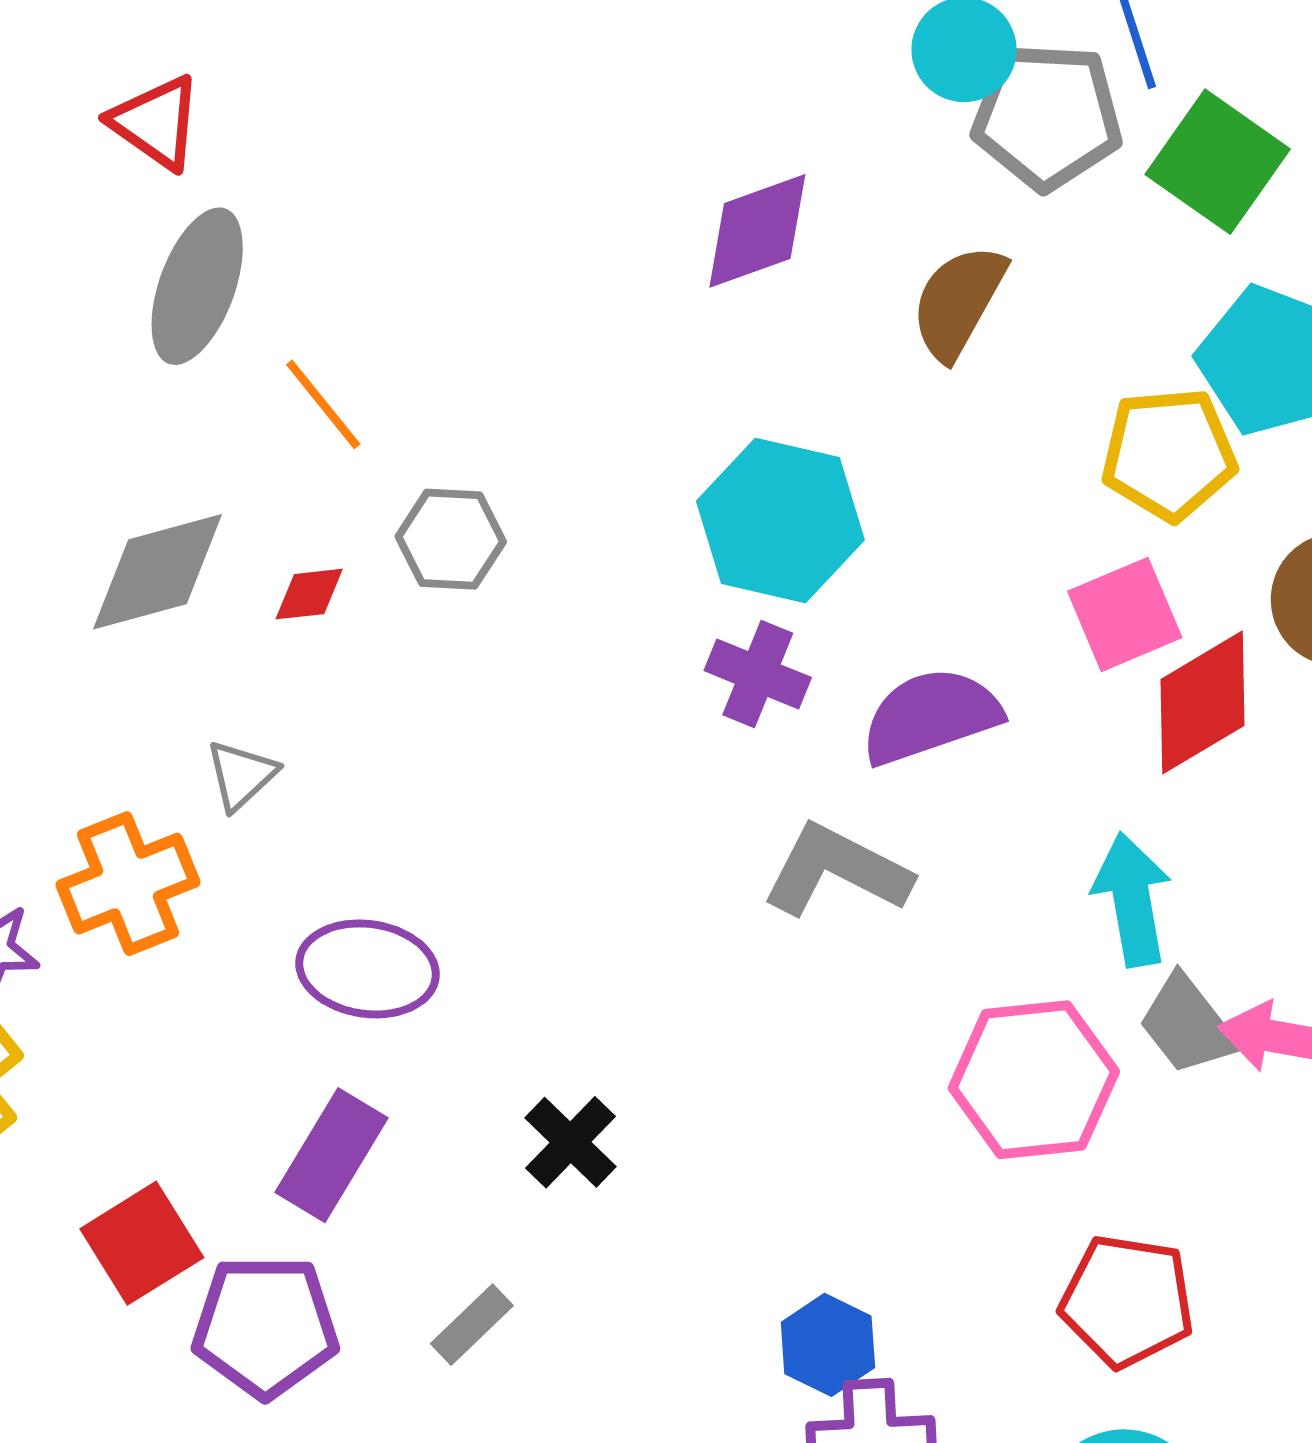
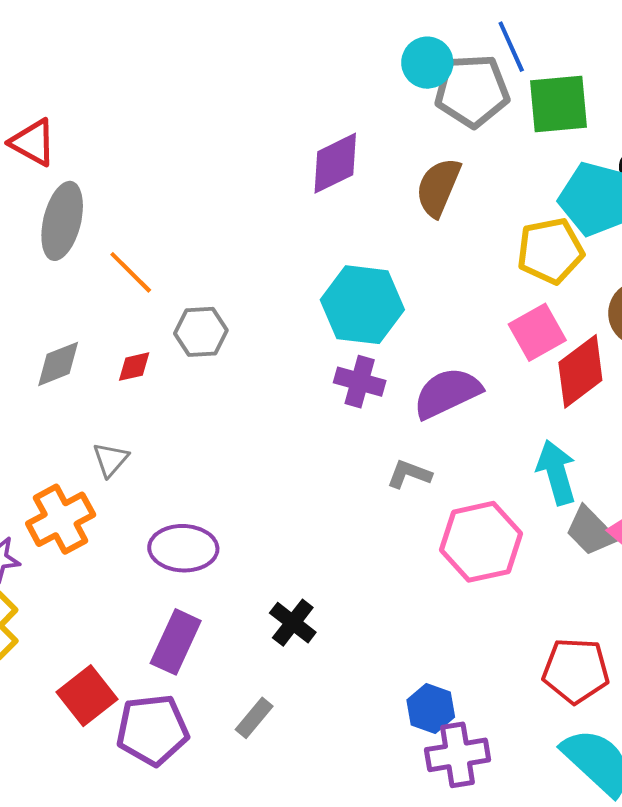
green square: (1218, 162) -> (558, 104), turned -34
gray diamond: (158, 572) -> (58, 364), size x0.7
gray L-shape: (837, 870) -> (409, 474), size x0.6
pink hexagon: (1034, 1080) -> (481, 542), moved

